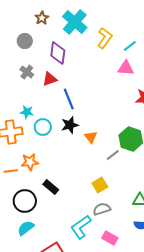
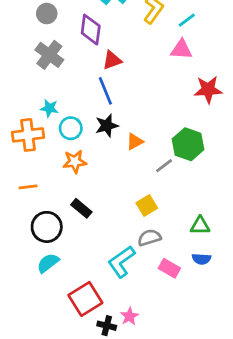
gray cross: (27, 72) -> (49, 55), size x1.5
red triangle: (50, 79) -> (112, 60), moved
orange triangle: (91, 137) -> (135, 142), turned 40
orange star: (30, 162) -> (75, 162), moved
pink rectangle: (110, 238) -> (169, 268), moved

